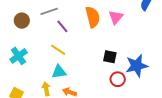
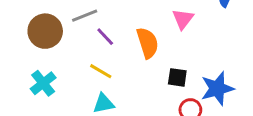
orange semicircle: (93, 17) -> (148, 43), moved
brown circle: (22, 21) -> (45, 31), size x1.5

